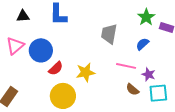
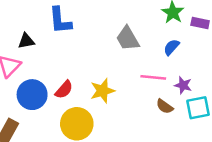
black triangle: (23, 16) -> (26, 41), moved
gray trapezoid: (109, 34) -> (128, 39), turned -35
blue circle: (41, 50) -> (32, 95), moved

